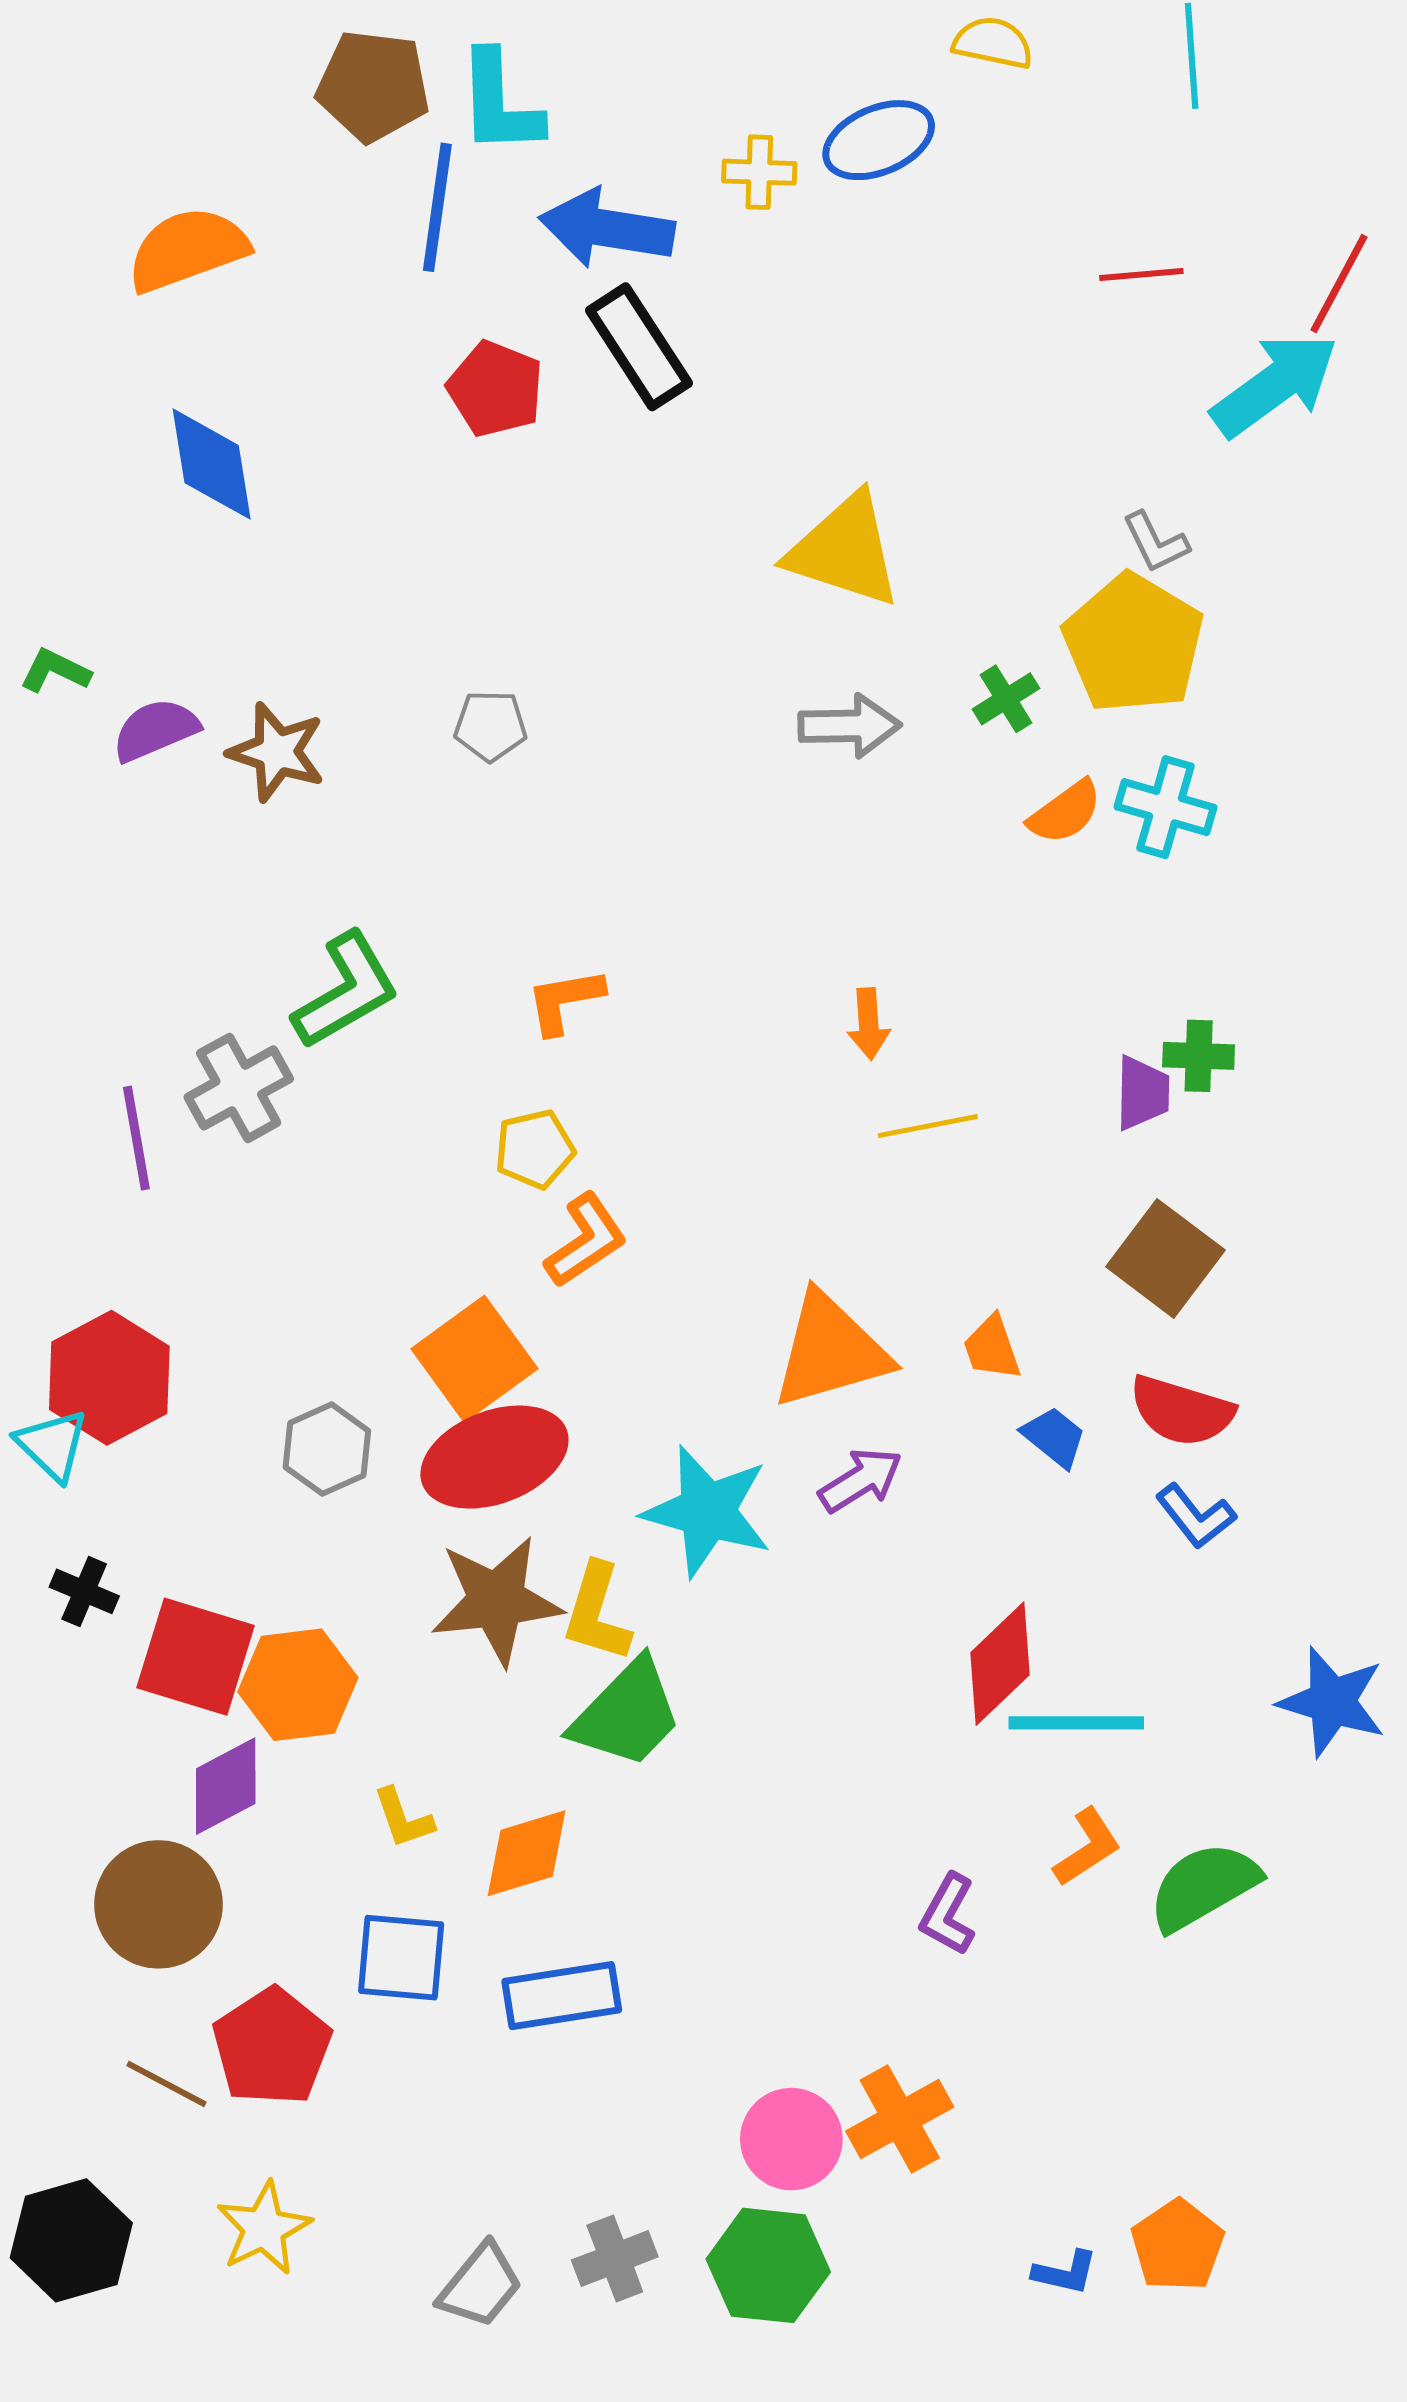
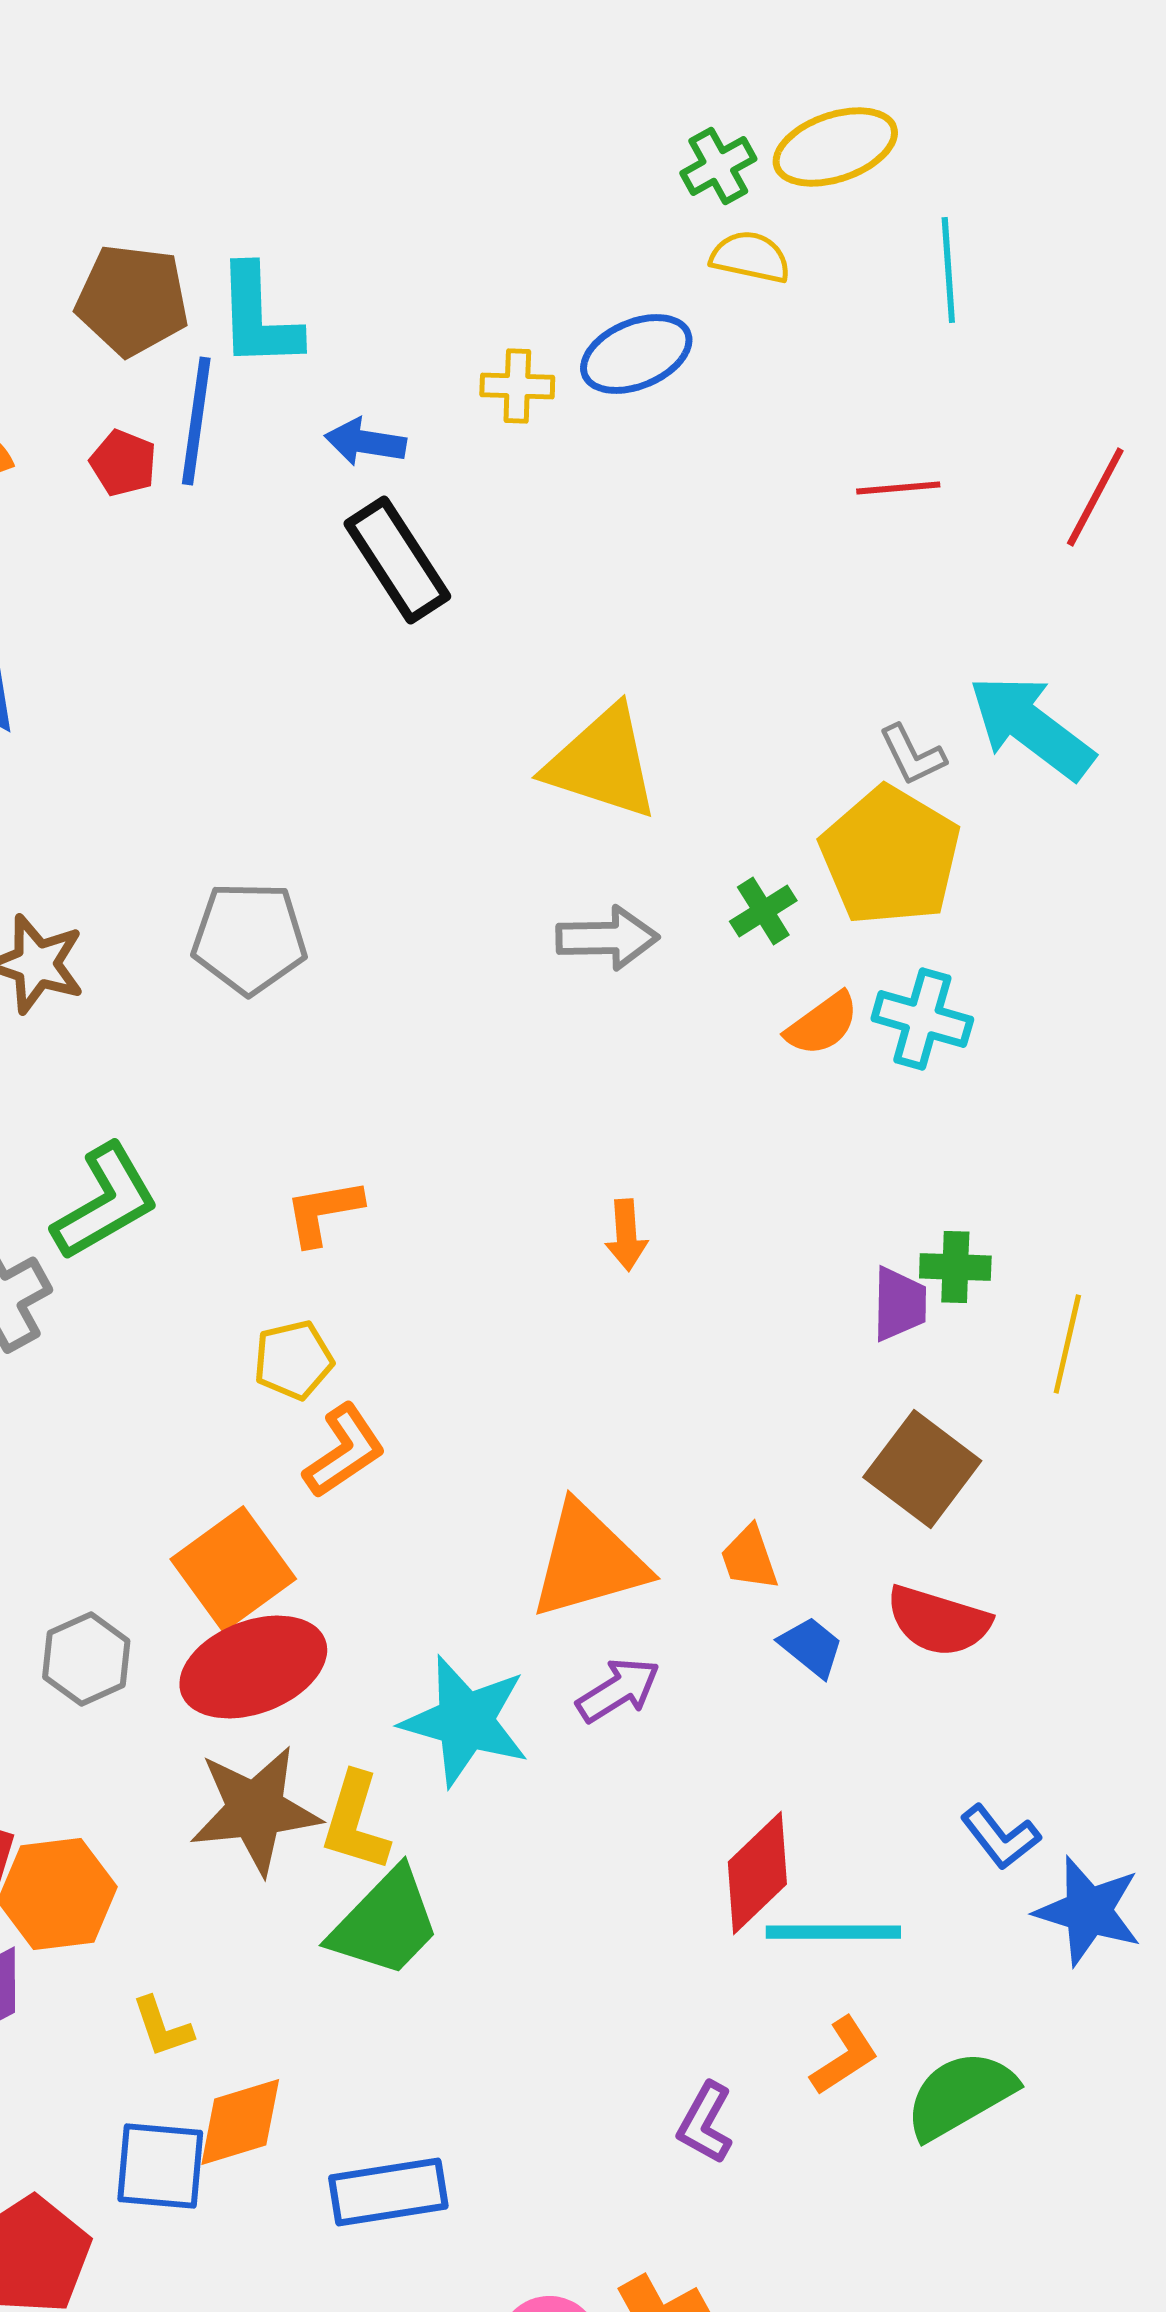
blue arrow: (607, 228) -> (365, 442), size x0.6
cyan arrow: (1275, 385) -> (1031, 727), moved, turned -107
red pentagon: (495, 389) -> (123, 463), moved, size x0.7
gray pentagon: (490, 726) -> (249, 938), size x1.6
yellow line: (928, 1126) -> (1067, 1344), moved, turned -66
blue L-shape: (1196, 1516) -> (1000, 1837), moved
orange diamond: (527, 1853) -> (240, 2122), moved
blue rectangle: (562, 1996) -> (388, 2192), moved

